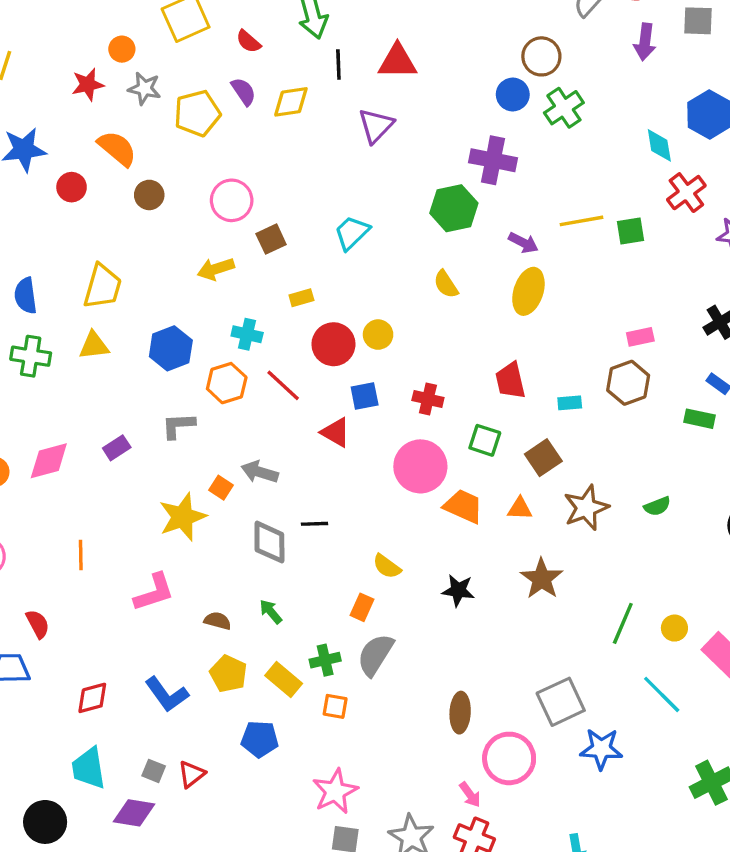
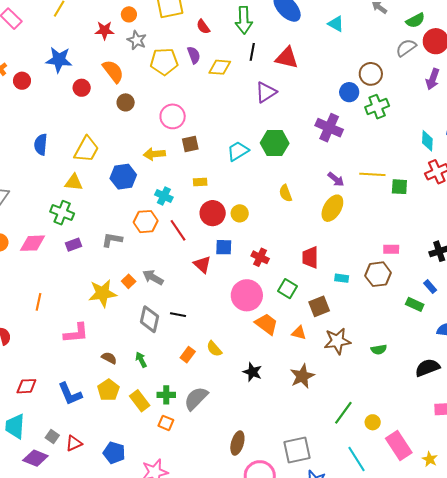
green hexagon: (454, 208) -> (275, 143), moved
blue hexagon: (171, 348) -> (123, 177), moved
green cross: (31, 356) -> (62, 213), moved
orange rectangle: (362, 607) -> (188, 355), moved
blue pentagon: (260, 739) -> (114, 453), moved

